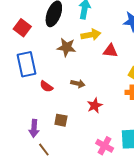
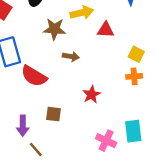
brown arrow: (78, 84) -> (71, 56), moved
red semicircle: (46, 86) -> (34, 76), size x1.6

